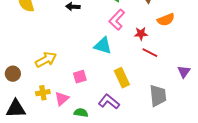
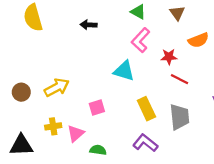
brown circle: (13, 74) -> (21, 92), moved
gray trapezoid: (158, 96) -> (180, 117), moved
purple L-shape: (109, 102) -> (145, 143), moved

